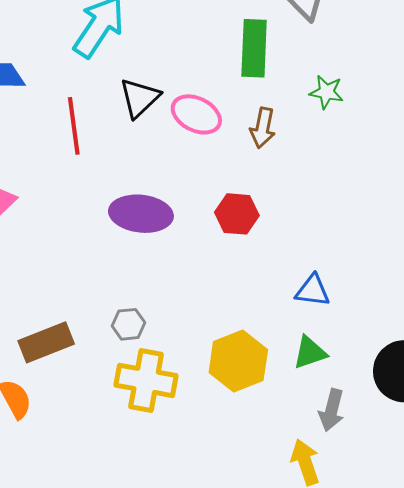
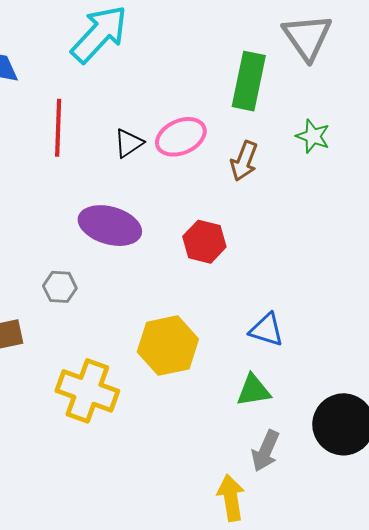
black triangle: (140, 98) -> (129, 143), moved, size x0.7
pink ellipse: (196, 114) -> (181, 137), turned -60
gray hexagon: (128, 324) -> (60, 287), moved
yellow hexagon: (238, 361) -> (168, 346), moved

